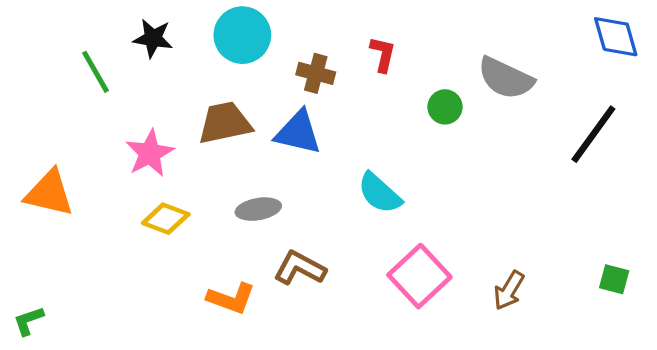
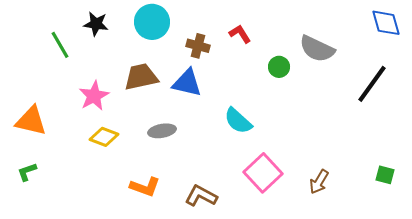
red L-shape: (383, 54) -> (240, 34), turned -45
brown L-shape: (300, 268) -> (201, 196), moved
green L-shape: (28, 321) -> (27, 172), moved

